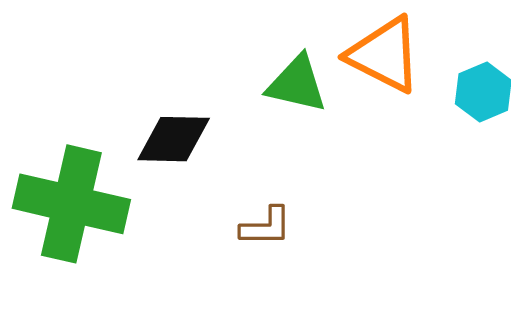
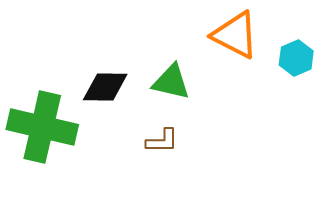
green triangle: (297, 84) -> (171, 82), moved

